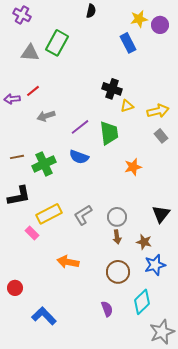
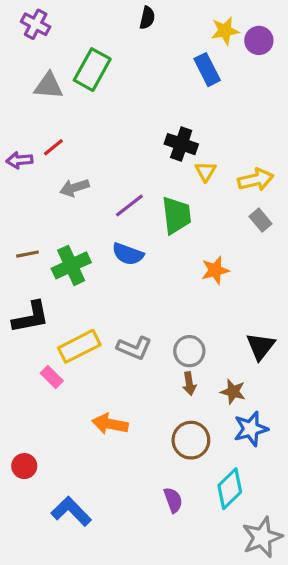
yellow triangle: (127, 106) -> (205, 172), turned -40
gray L-shape: (83, 215) -> (134, 348), turned -125

